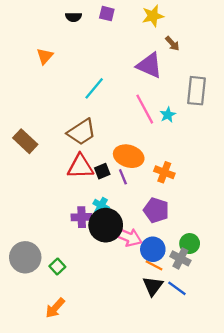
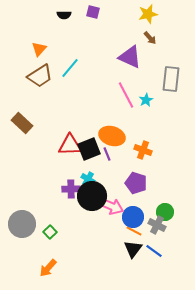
yellow star: (153, 16) -> (148, 14), moved
cyan line: (94, 88) -> (70, 68), moved
brown trapezoid: (82, 132) -> (40, 76), moved
black square: (102, 171) -> (89, 149), size x1.6

